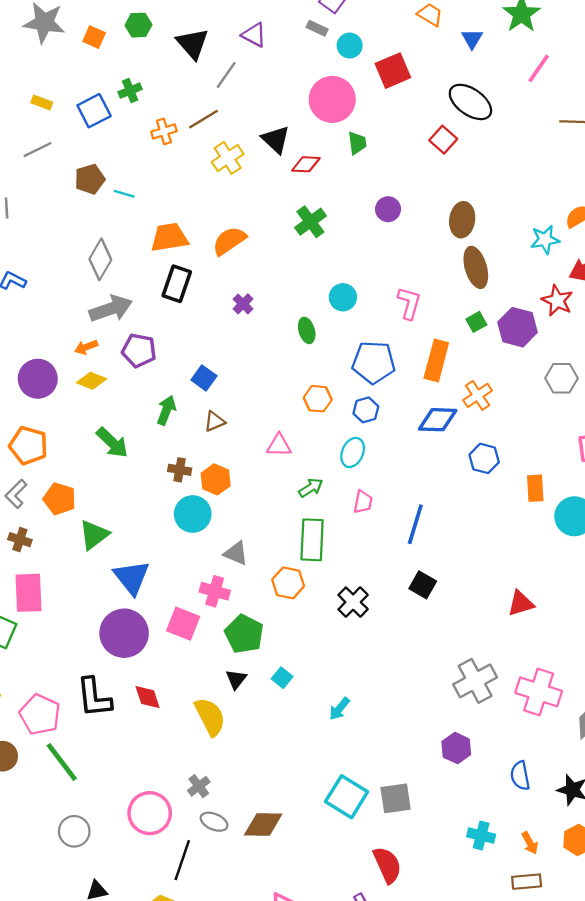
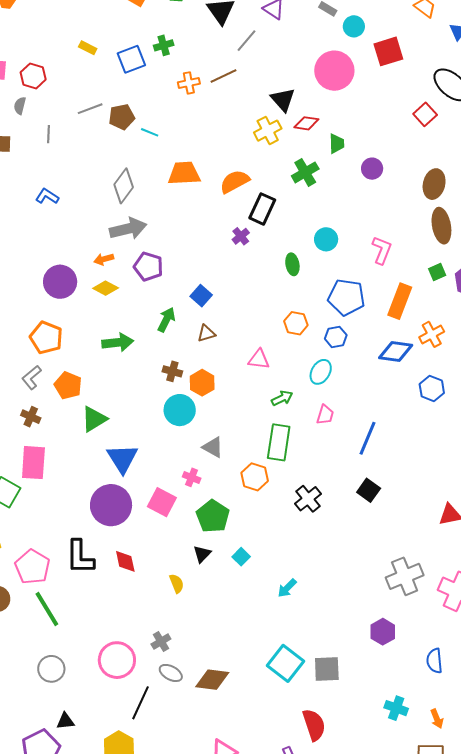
green trapezoid: (357, 143) -> (337, 144), moved
gray line: (37, 150) -> (90, 109), moved
yellow cross: (228, 158) -> (268, 131), moved
black rectangle: (177, 284) -> (262, 209), moved
green arrow: (112, 443) -> (118, 342), turned -56
pink cross: (215, 591) -> (192, 477), size x0.7
yellow semicircle: (210, 717) -> (177, 584), size x0.6

